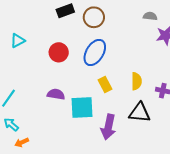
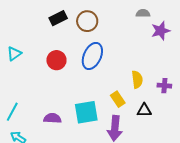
yellow rectangle: (105, 85) -> (118, 99), moved
purple semicircle: (56, 94) -> (52, 118), moved
black triangle: (140, 113) -> (144, 110), size x0.7

